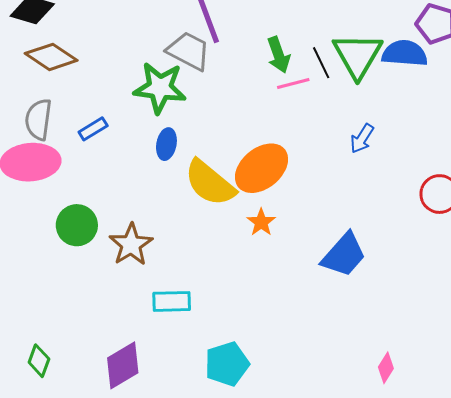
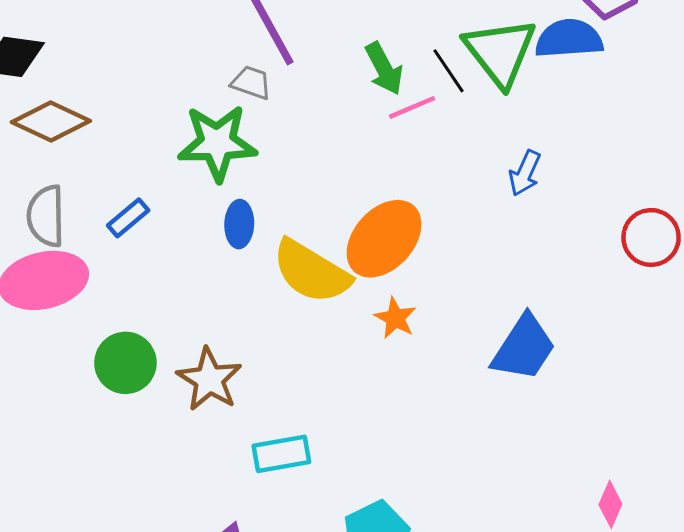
gray trapezoid: (189, 51) -> (251, 83), size x0.6

